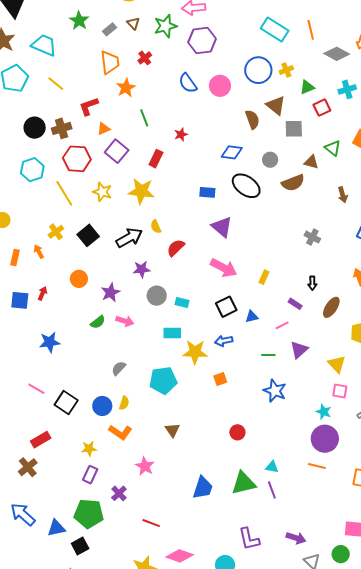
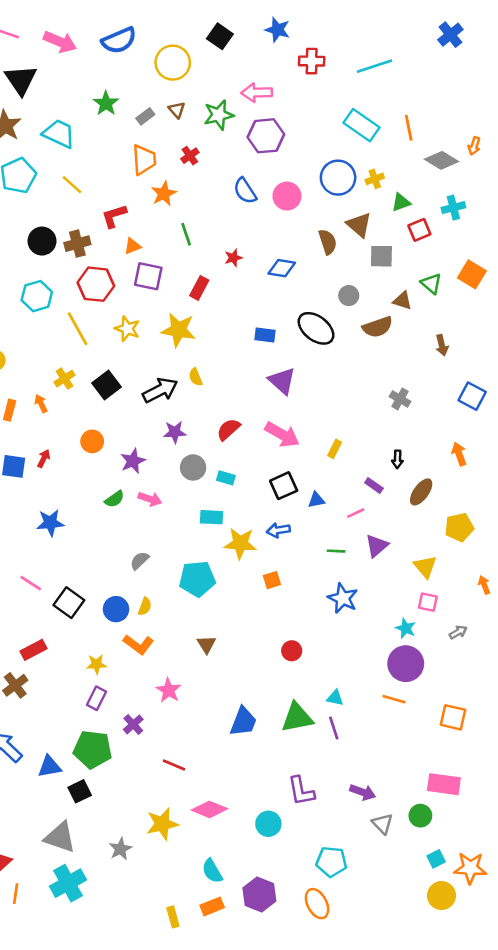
purple square: (117, 151) -> (148, 276), turned -30
blue diamond: (232, 152) -> (282, 268), moved
red semicircle: (176, 248) -> (228, 429), moved

